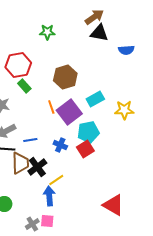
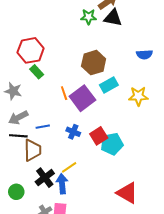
green star: (47, 32) -> (89, 17), moved
blue semicircle: (126, 50) -> (144, 54), moved
brown hexagon: (65, 77) -> (94, 63), moved
cyan pentagon: (88, 132) -> (112, 144), moved
black cross: (37, 167) -> (45, 178), moved

